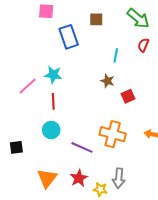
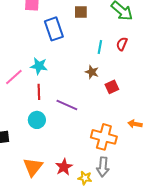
red semicircle: (143, 45) -> (122, 44), moved
orange cross: (113, 134) -> (104, 137), moved
purple line: (82, 147) -> (67, 105), moved

